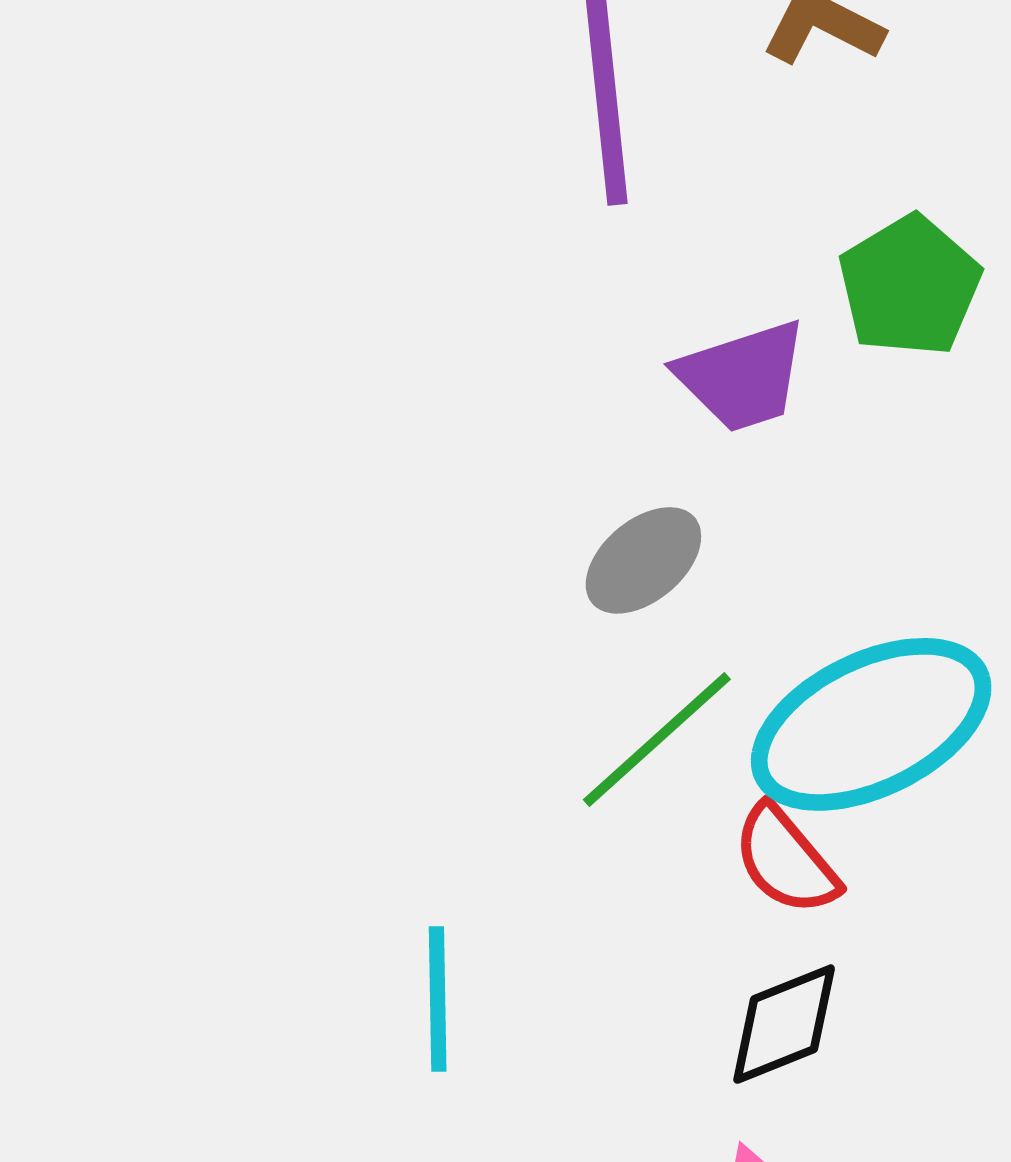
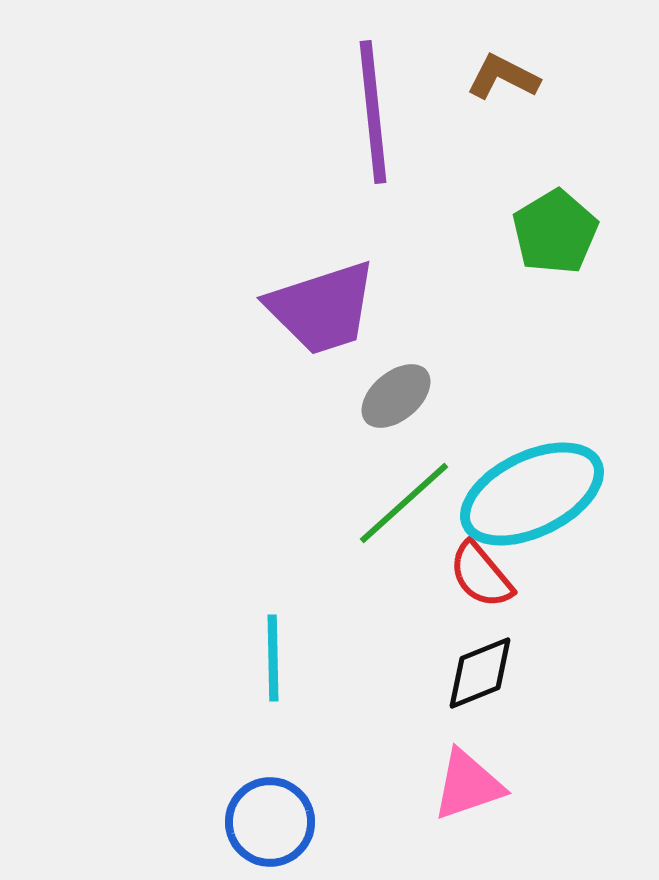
purple trapezoid: (742, 376) -> (322, 308), moved, size x1.4

